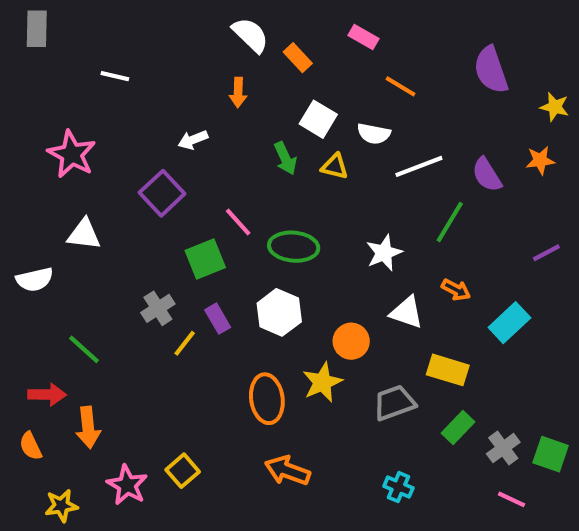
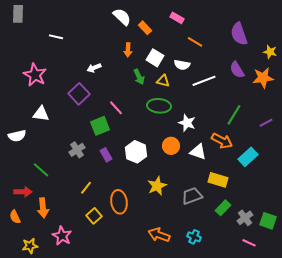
orange arrow: (238, 92) -> (128, 50), moved
orange star: (540, 160) -> (263, 78), size x1.5
purple semicircle: (487, 175) -> (237, 70), moved
green line: (450, 222) -> (234, 115), moved
green ellipse: (294, 247) -> (159, 106), moved
white star: (384, 253) -> (187, 123), turned -30
orange arrow: (456, 290) -> (222, 141), size x1.5
orange circle: (351, 341) -> (171, 146), moved
yellow line: (185, 343) -> (86, 188), moved
orange ellipse: (267, 399) -> (119, 202), moved
yellow square: (183, 471) -> (94, 216), moved
orange arrow: (287, 471) -> (159, 235), moved

